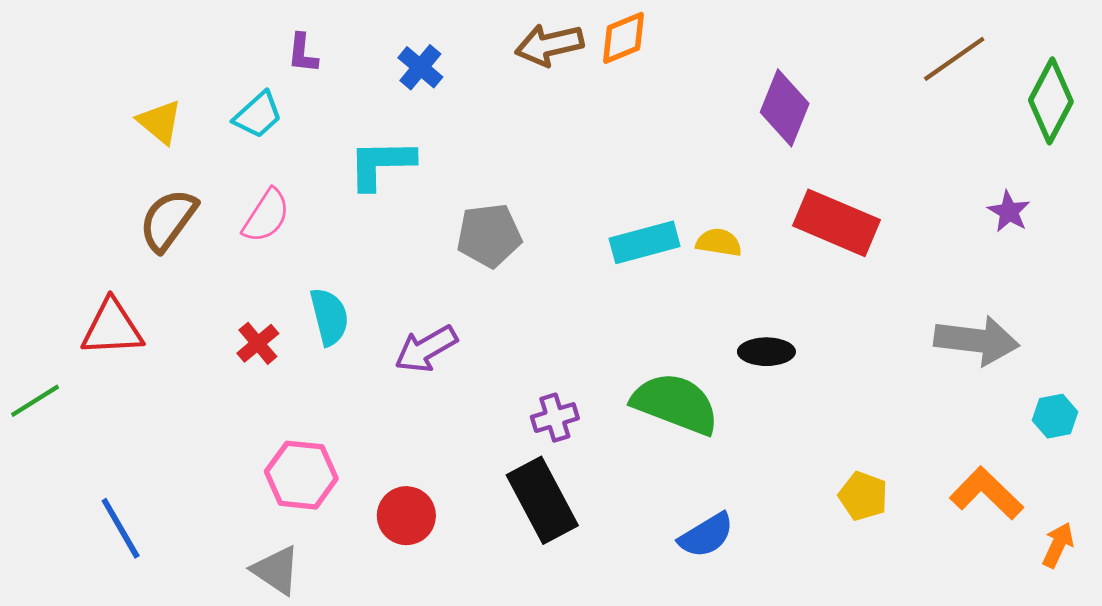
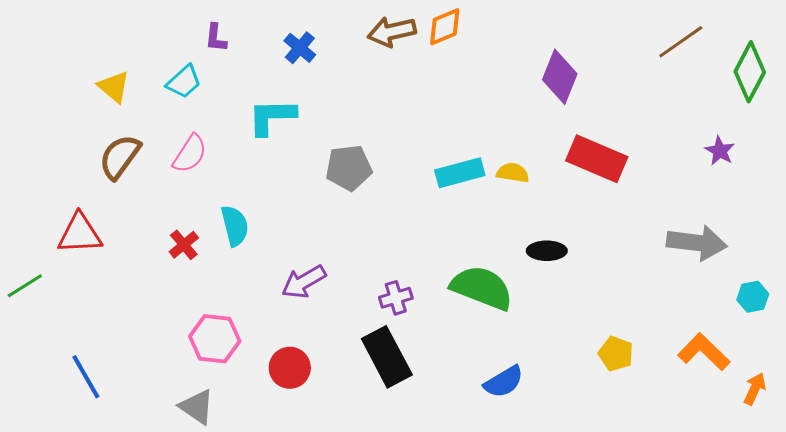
purple arrow: (426, 349) -> (304, 282), moved

